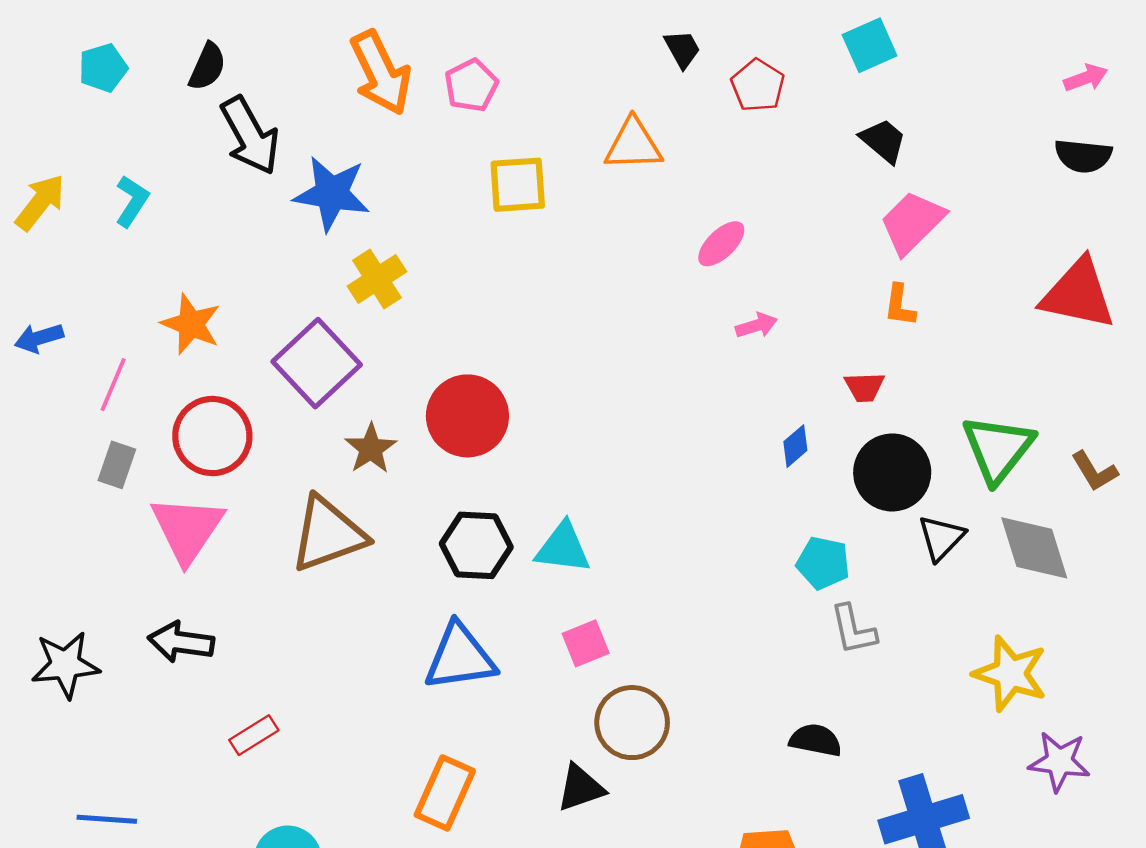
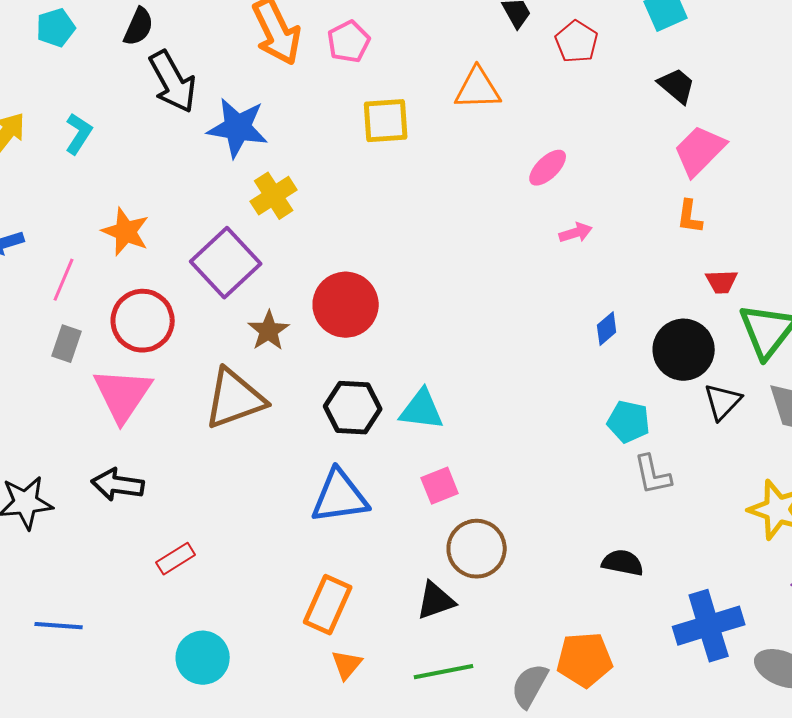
red trapezoid: (865, 387) -> (722, 282), moved

